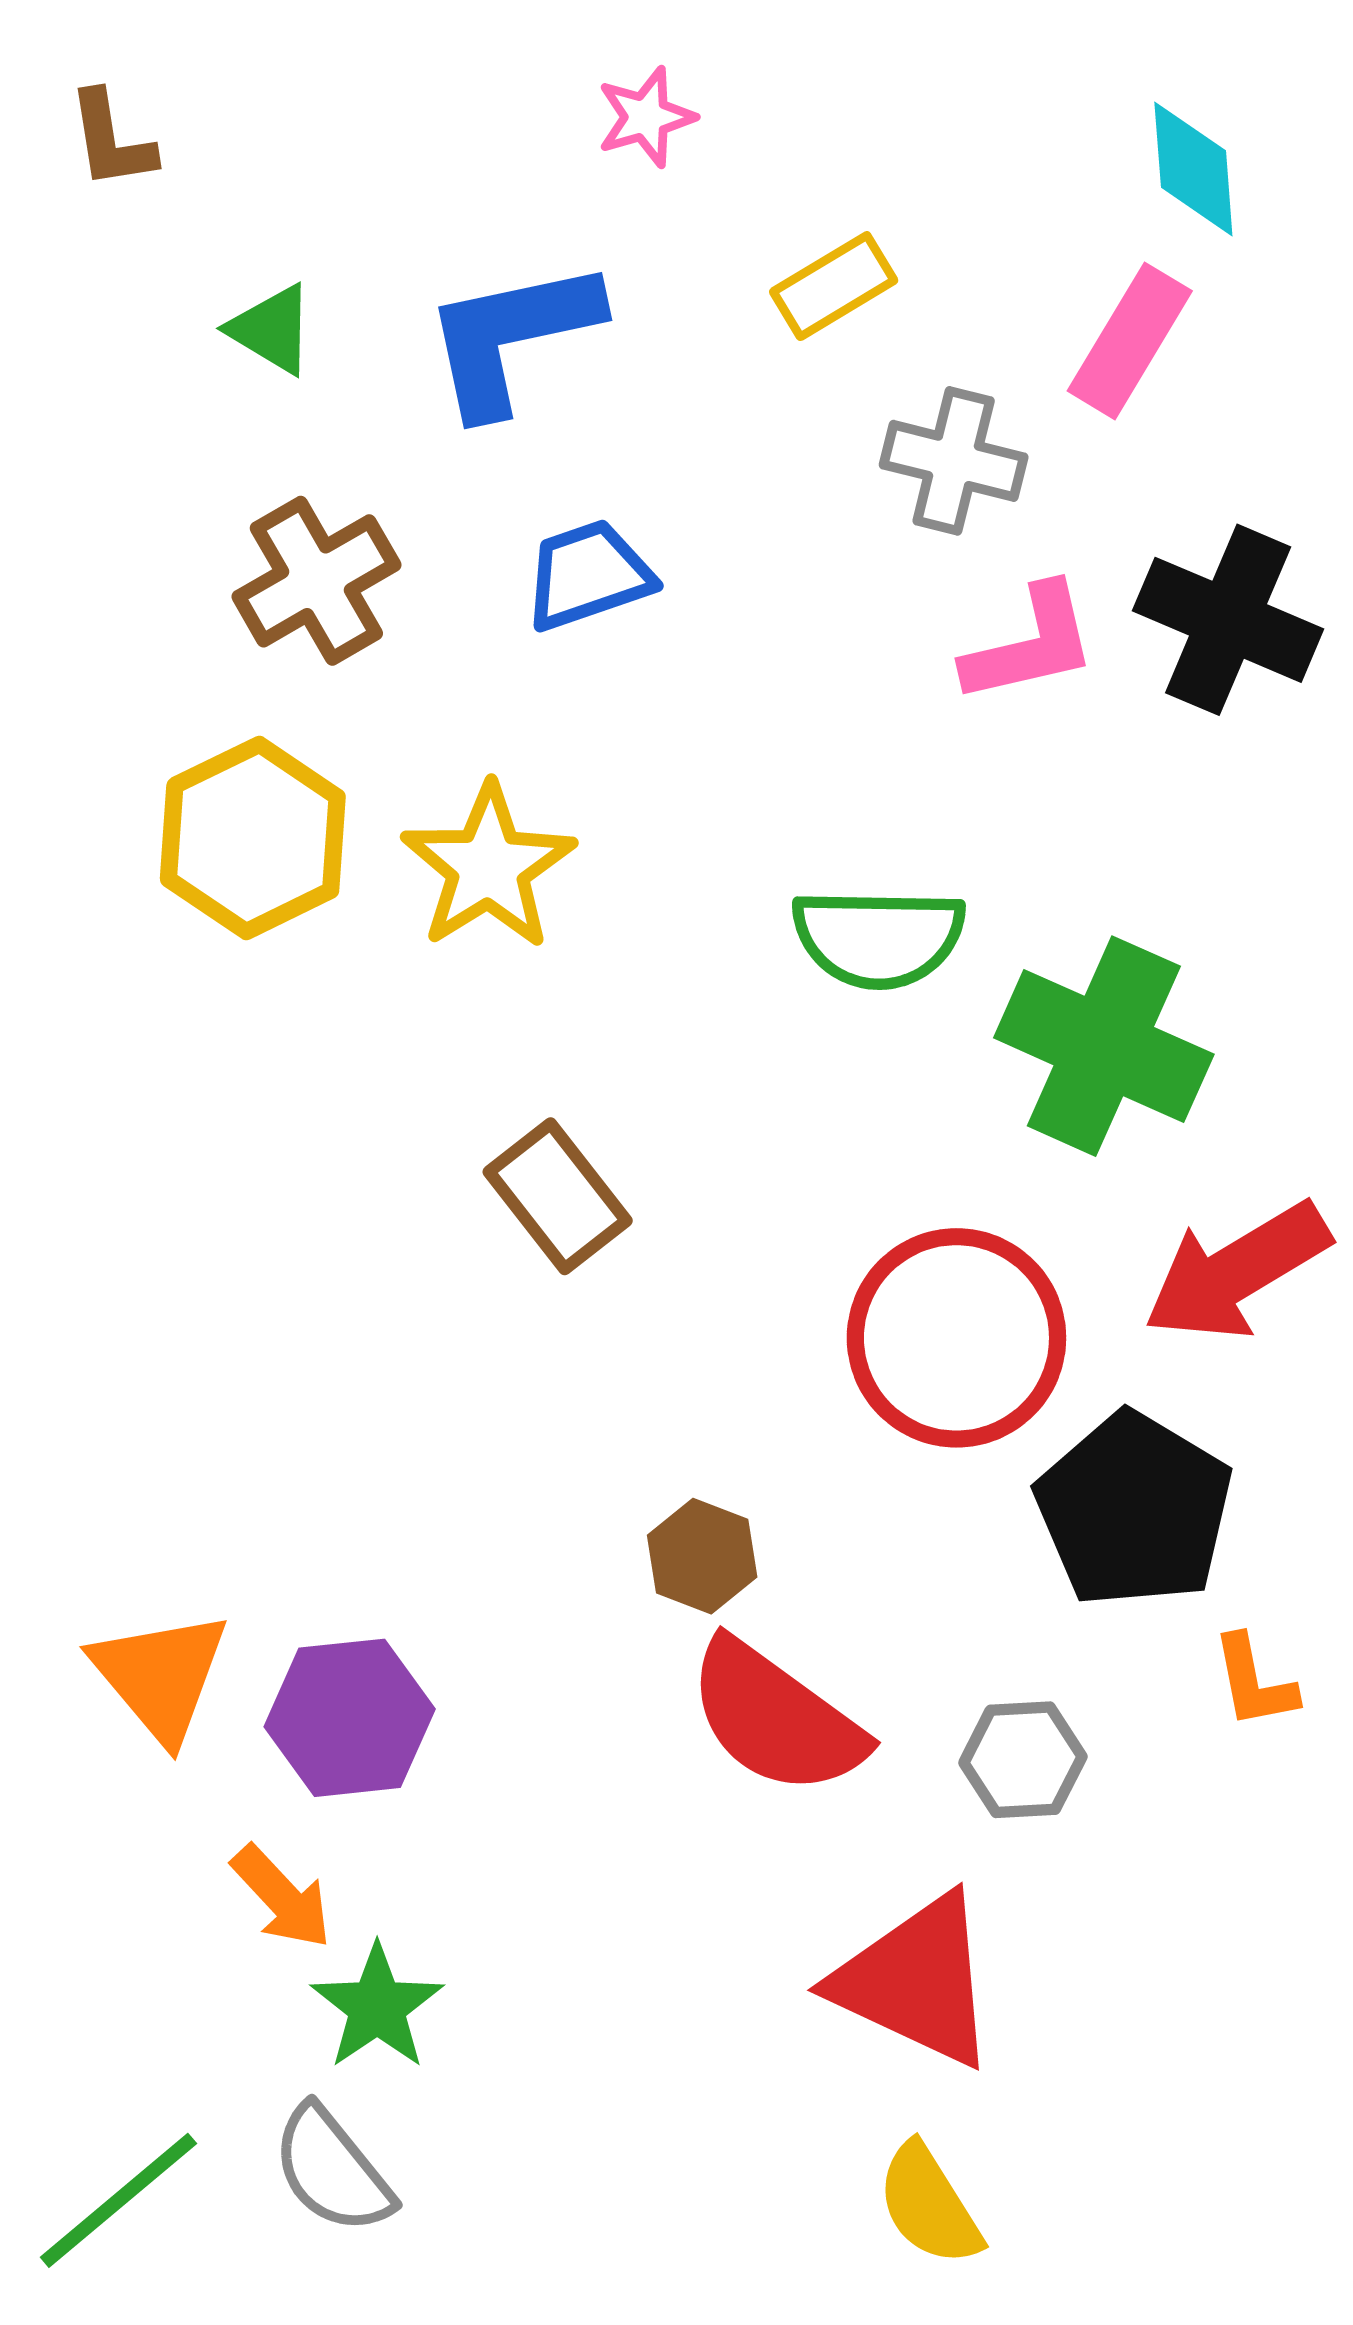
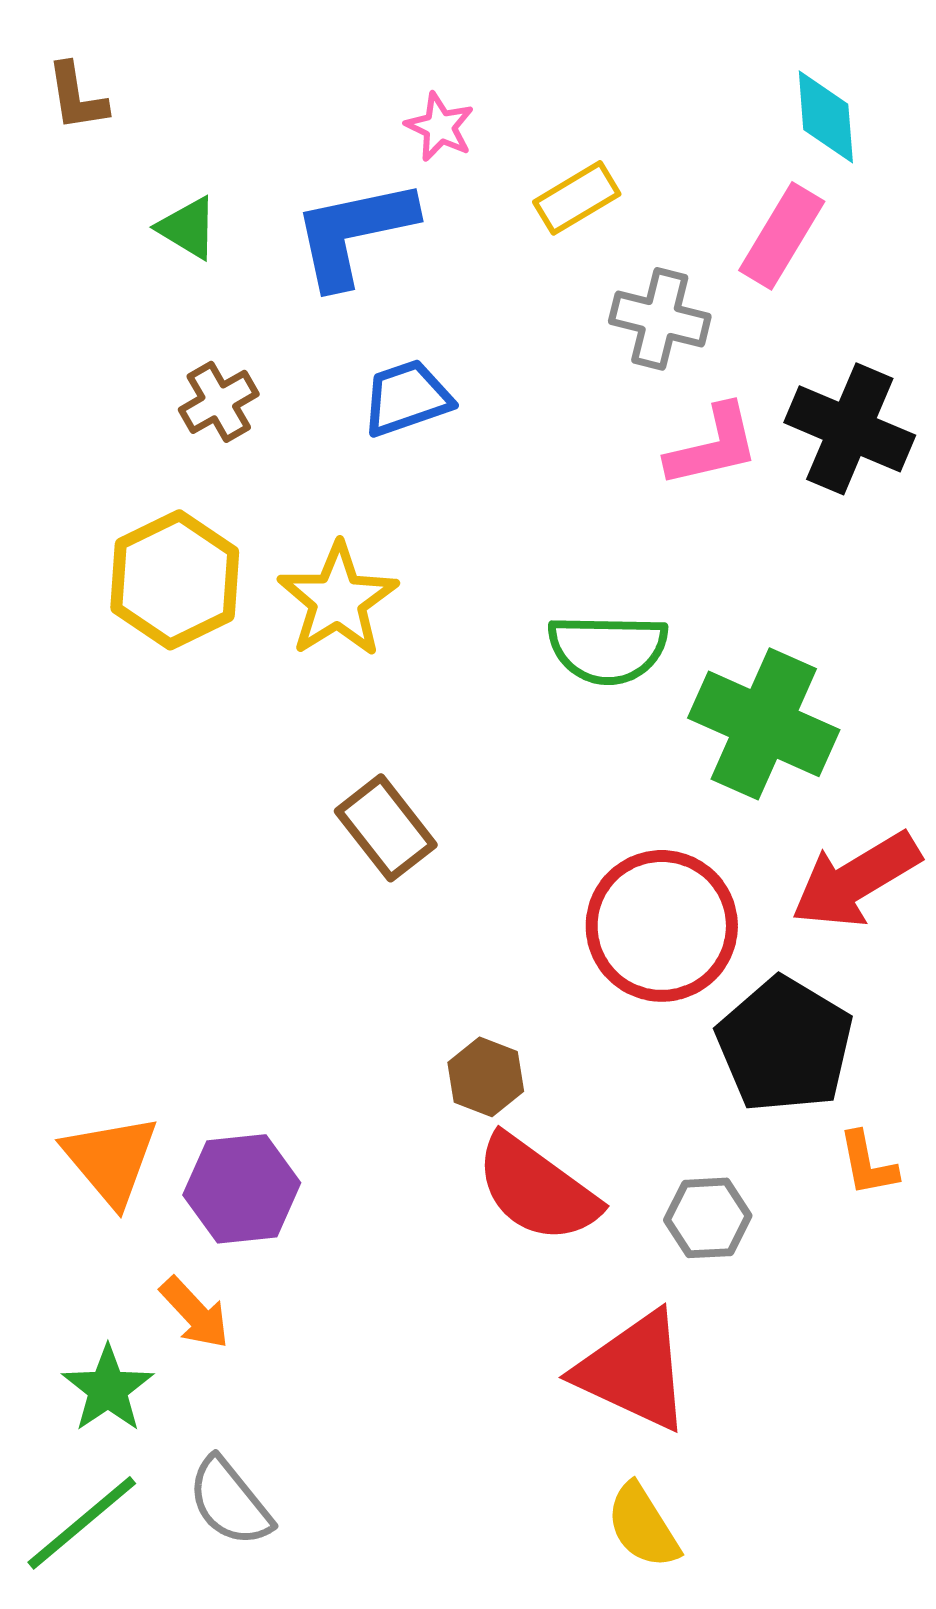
pink star: (646, 117) -> (440, 127), moved, turned -30
brown cross: (316, 581) -> (219, 402), size x0.7
green star: (377, 2007) -> (108, 1389), moved

